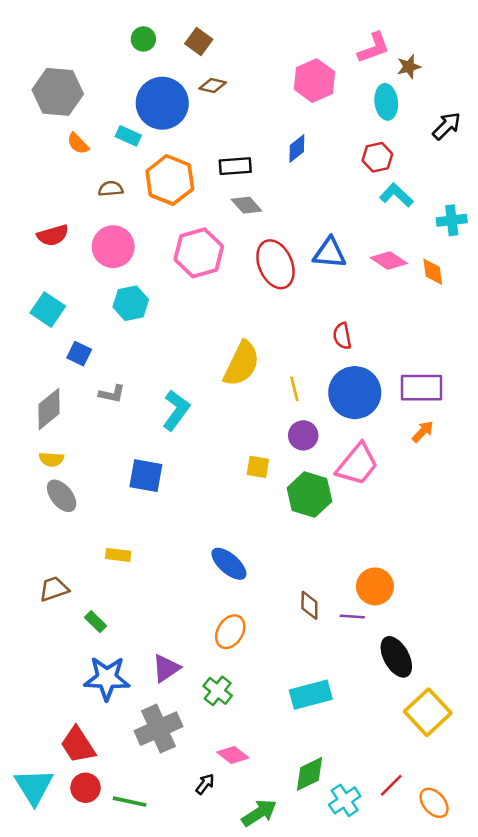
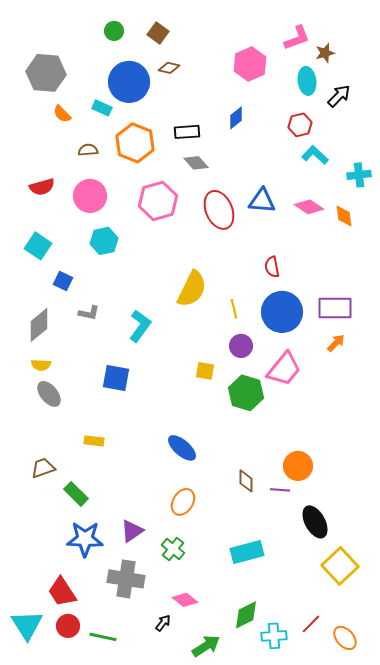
black arrow: (447, 126) -> (339, 96), moved
green rectangle: (96, 622) -> (76, 494), size x1.4
gray cross: (158, 729) -> (126, 579), turned 33
cyan cross: (345, 800) -> (274, 636), turned 30

